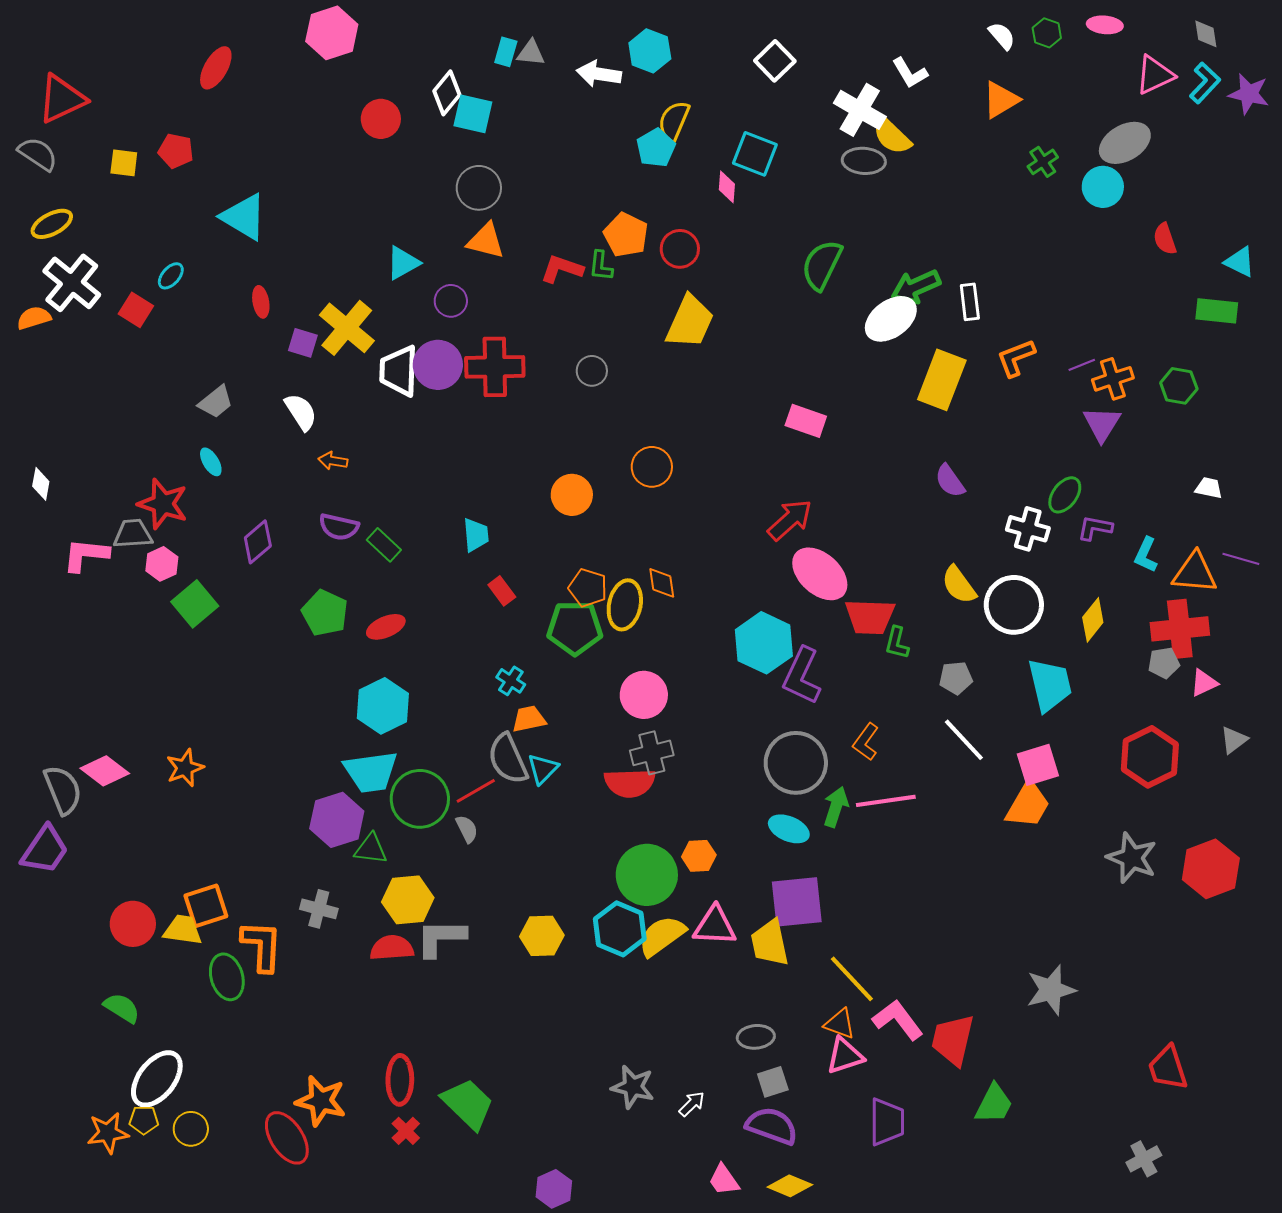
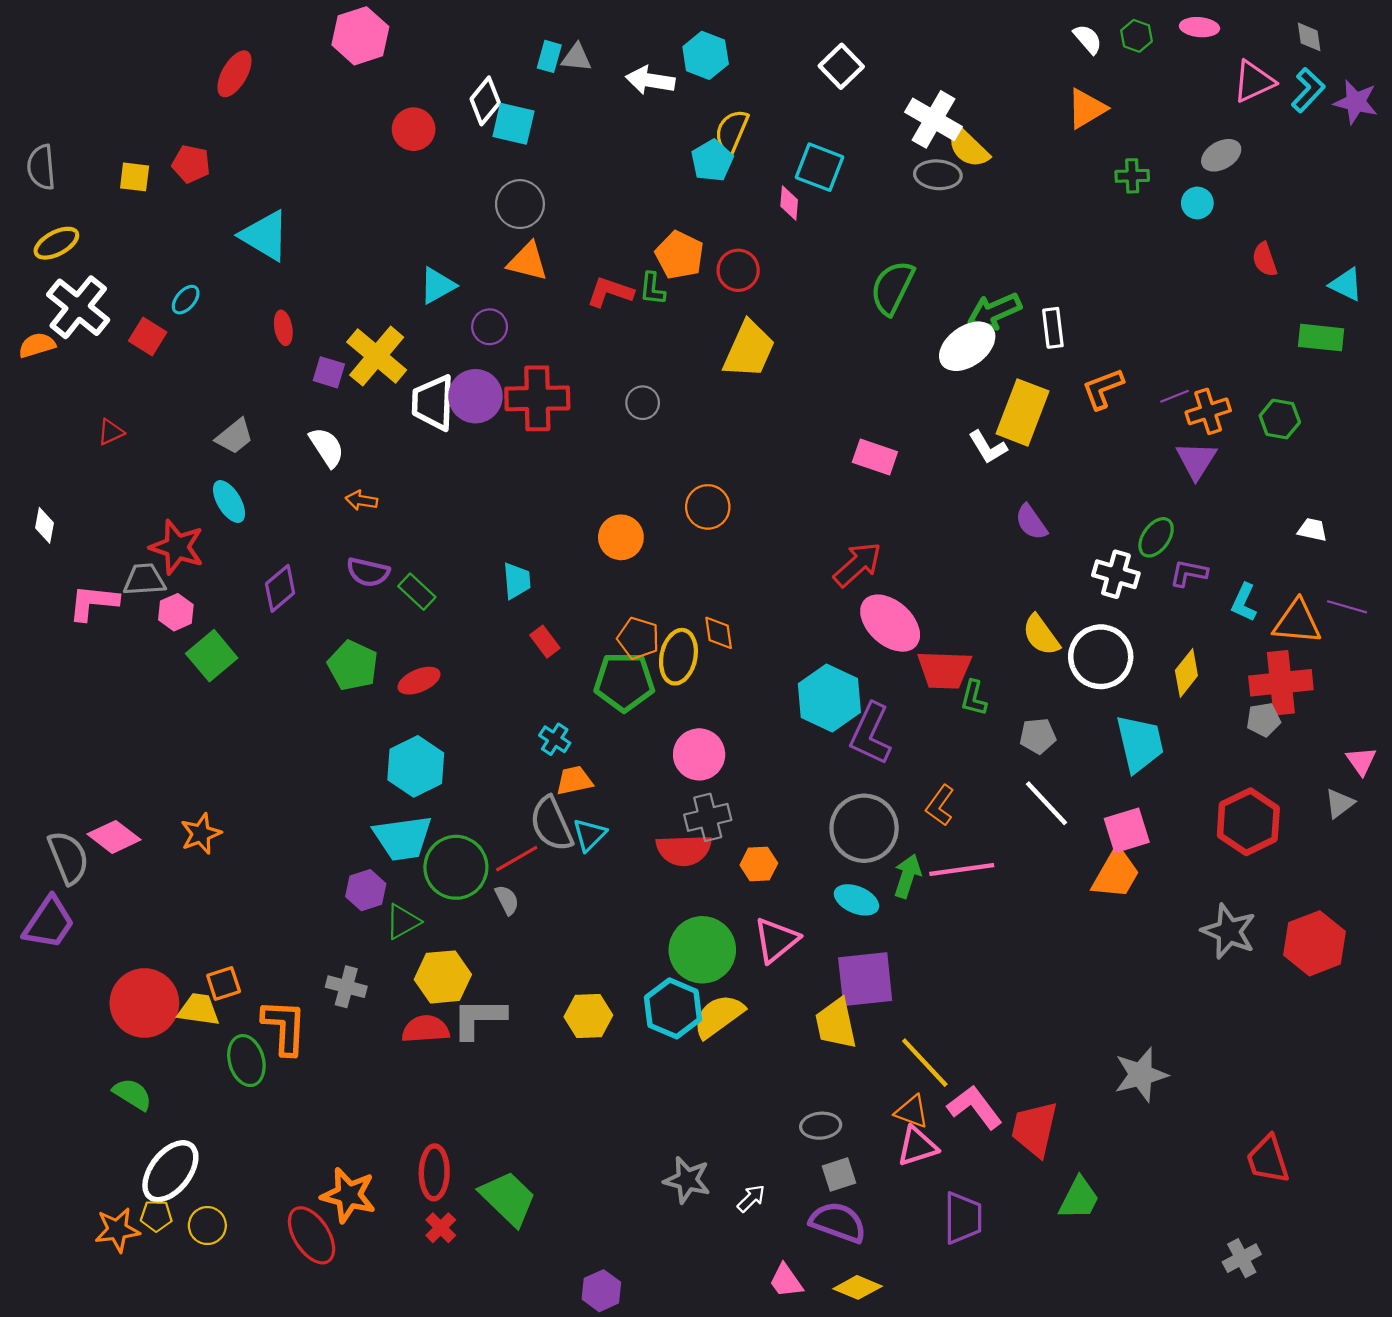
white L-shape: (910, 73) -> (988, 447), moved
red triangle: (62, 99) -> (111, 432), moved, size x0.5
gray ellipse: (1125, 143) -> (1221, 155), size x0.7
gray semicircle: (38, 154) -> (41, 167), turned -129
green cross: (1043, 162) -> (1132, 176), turned 32
cyan circle: (1103, 187) -> (1197, 203), size x0.7
cyan ellipse: (211, 462) -> (229, 502), size x1.4
pink triangle: (1204, 683) -> (1361, 761), moved, turned -40
purple hexagon: (337, 820) -> (366, 890), size x0.7
green triangle: (371, 849) -> (403, 922), turned -36
orange hexagon: (699, 856) -> (759, 864), moved
orange square: (206, 906) -> (224, 983), size x0.7
red circle: (133, 924) -> (144, 1003), size x1.4
pink triangle: (715, 926) -> (776, 940), moved, turned -42

